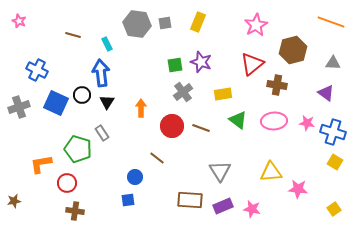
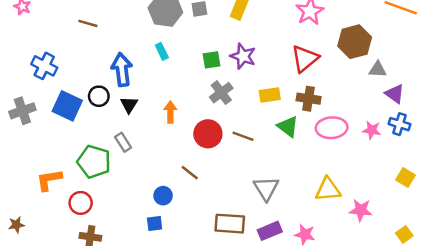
cyan rectangle: (107, 44) -> (162, 51), moved
gray triangle: (333, 63) -> (378, 70), moved
brown cross: (277, 85) -> (309, 99), moved
blue cross: (333, 132) -> (399, 124), moved, size x0.7

